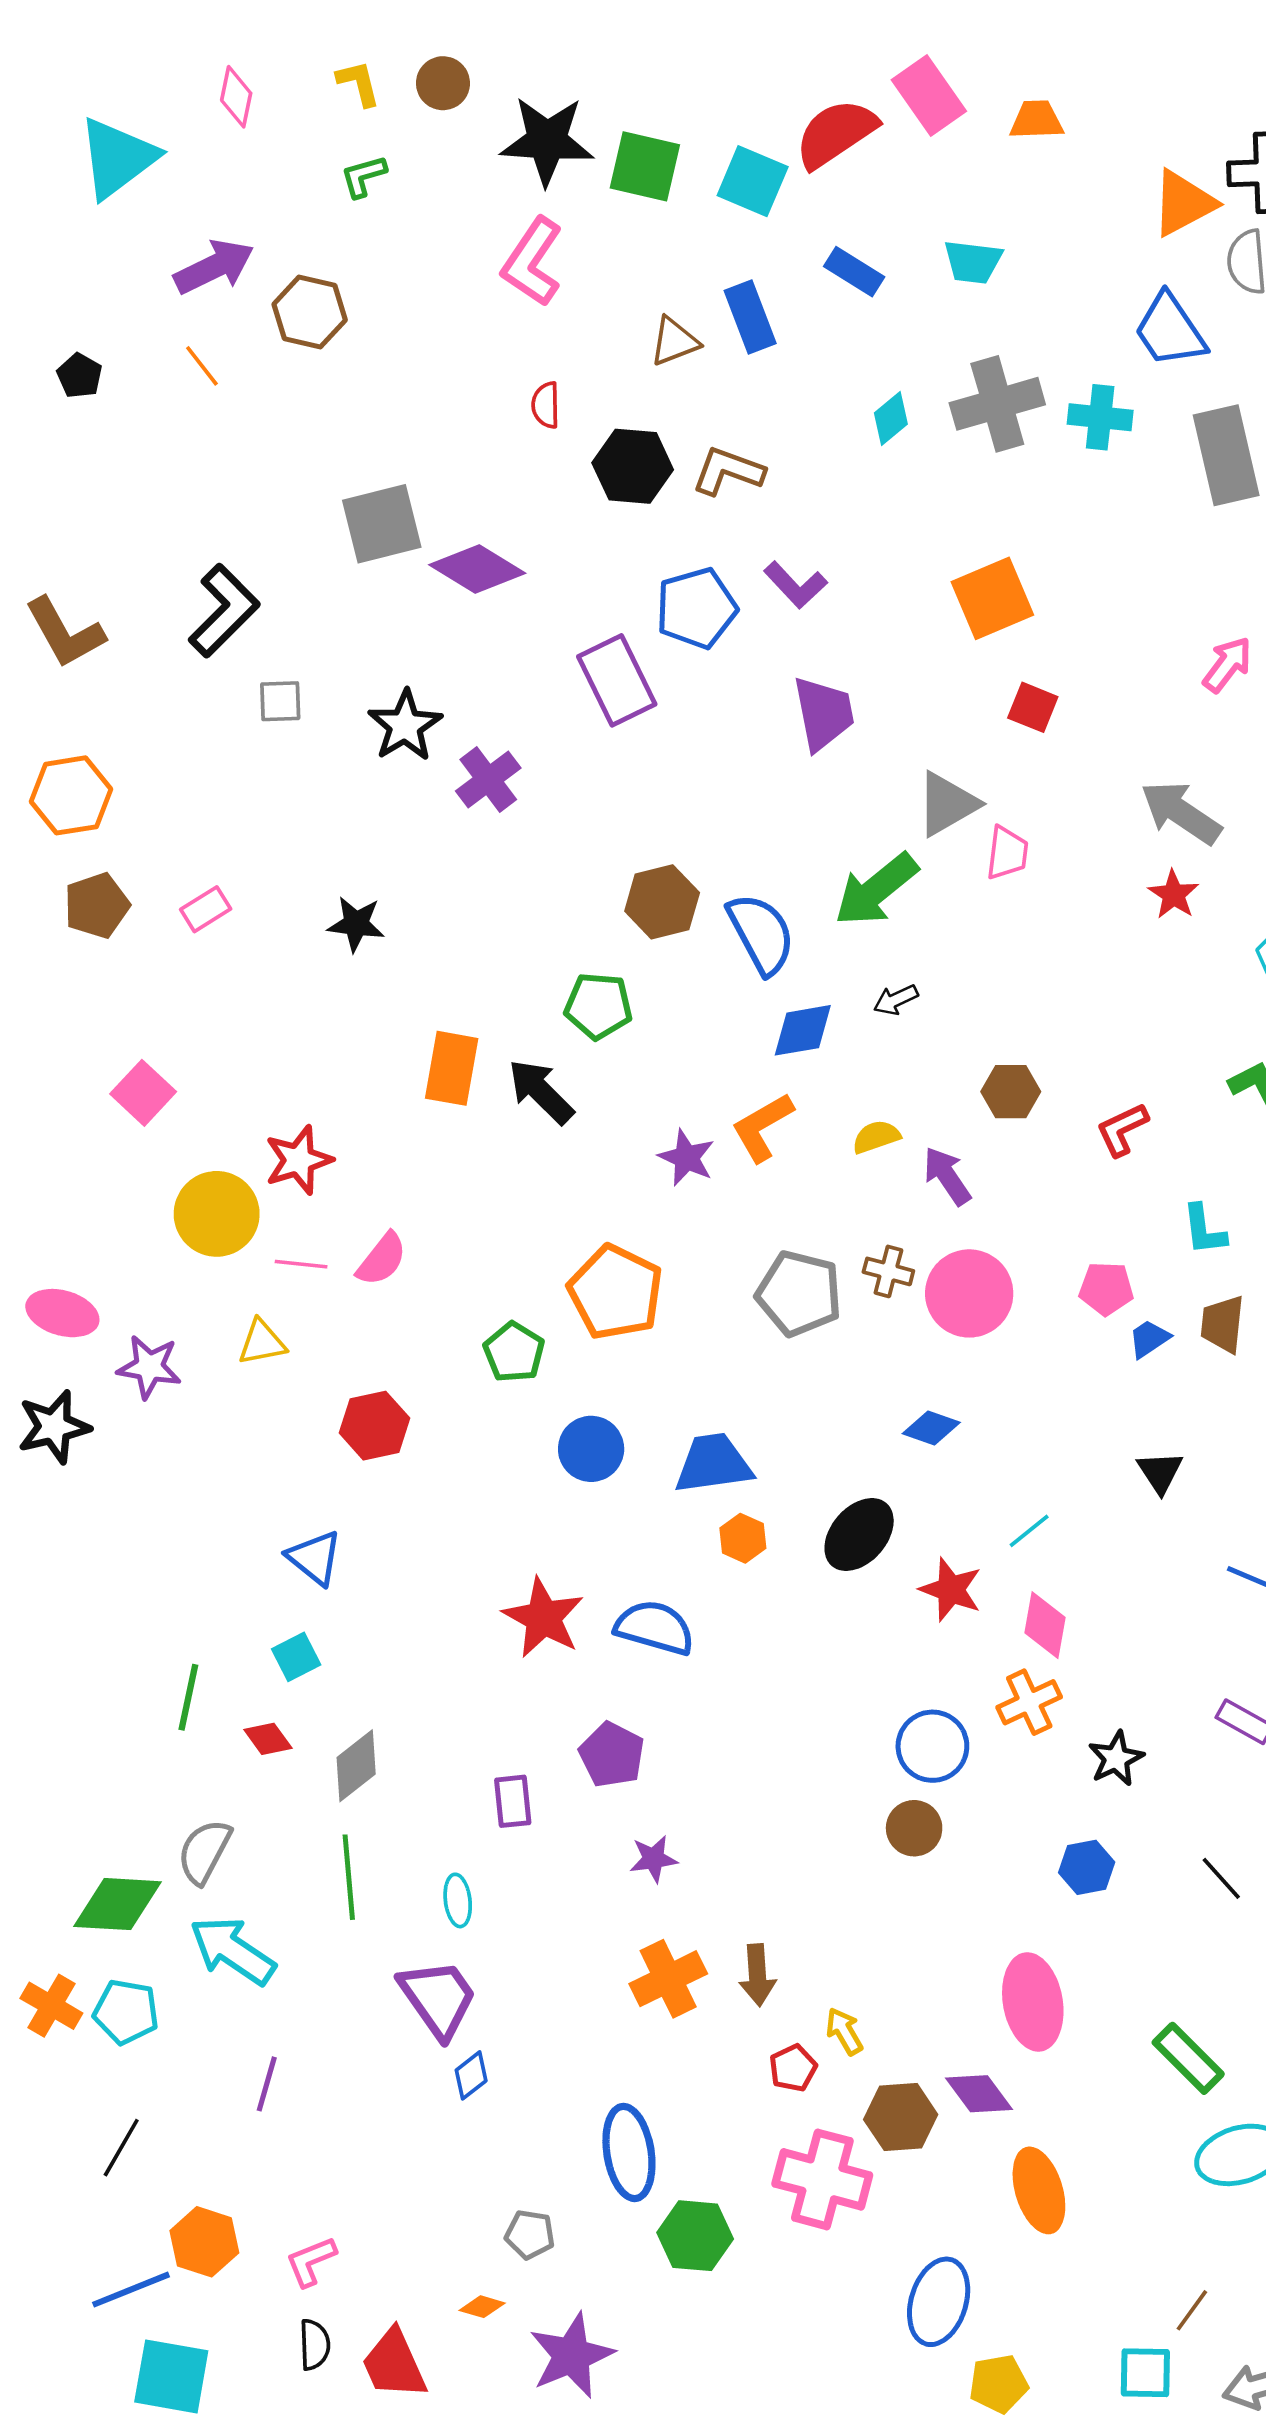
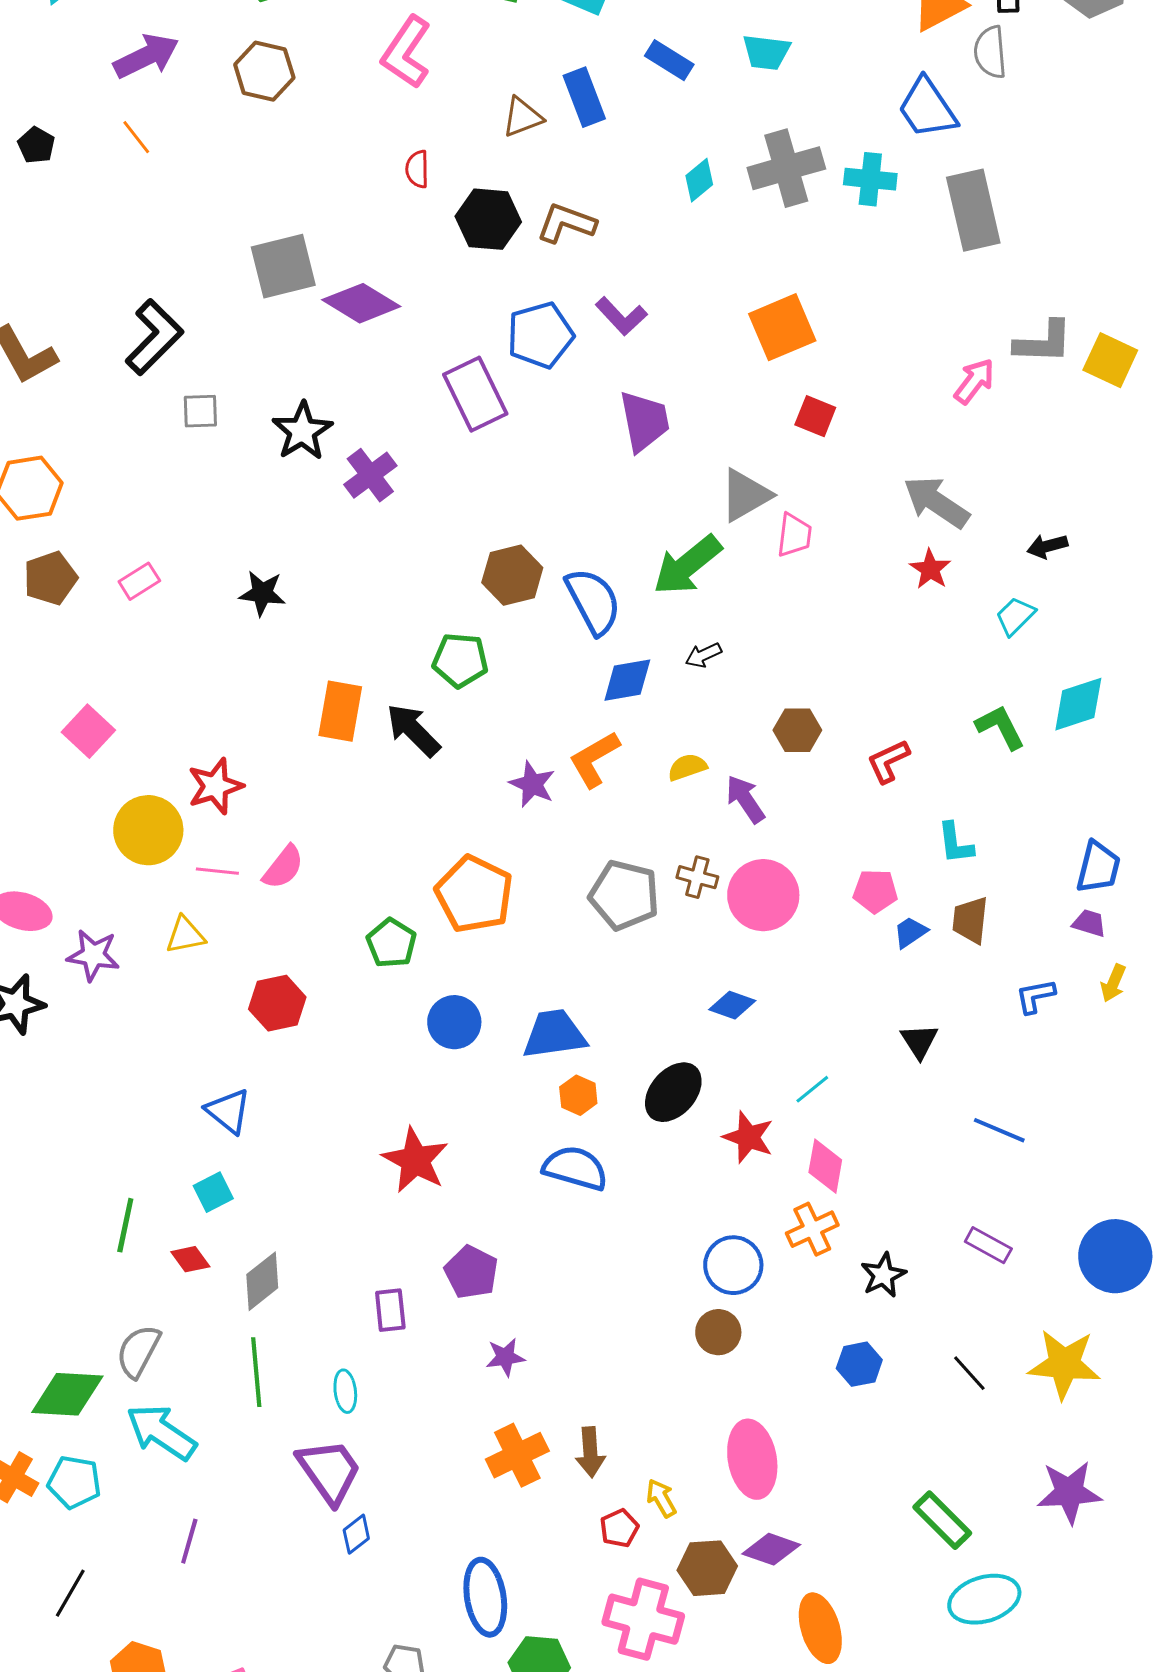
brown hexagon: (310, 312) -> (264, 71), moved
blue semicircle: (655, 1628) -> (575, 1168), moved
pink ellipse: (1033, 2002) -> (752, 1459), moved
purple diamond: (979, 2094) -> (771, 1549), turned -34

